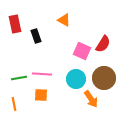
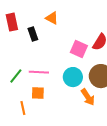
orange triangle: (64, 20) -> (52, 18), moved
green line: (19, 78) -> (16, 76), turned -42
orange line: (14, 104) -> (23, 108), moved

